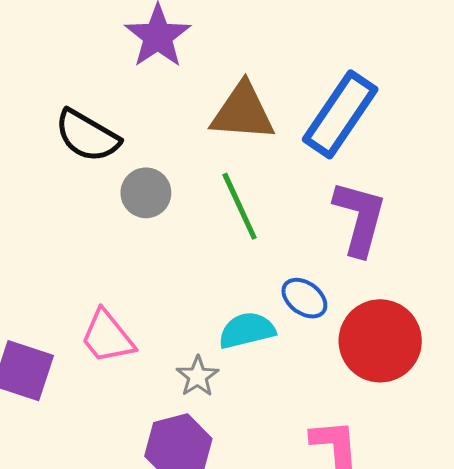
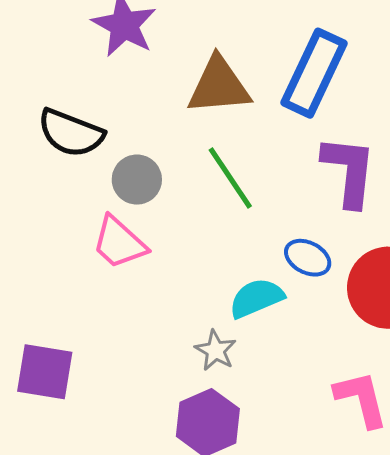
pink trapezoid: (107, 337) -> (119, 243), moved

